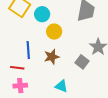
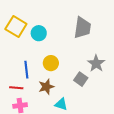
yellow circle: (54, 32) -> (51, 63), moved
brown star: (52, 57) -> (46, 87), moved

